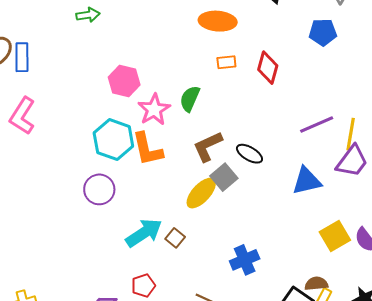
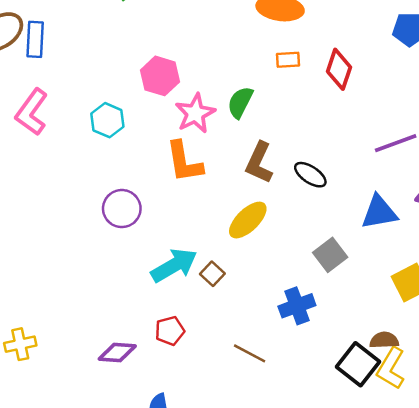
cyan hexagon: (113, 140) -> (107, 120), moved, size x0.7
brown L-shape: (208, 146) -> (259, 163), turned -44
gray square: (224, 177) -> (330, 255), moved

